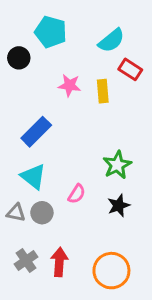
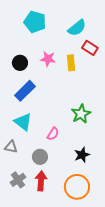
black circle: (19, 58) -> (20, 63), moved
black star: (119, 205) -> (82, 155), moved
gray circle: (42, 213) -> (40, 157), moved

